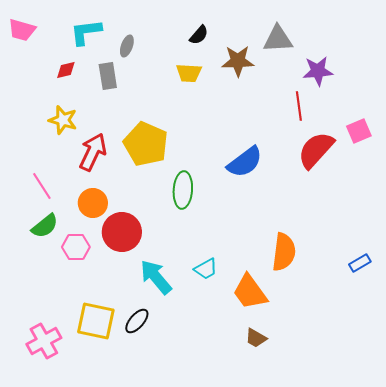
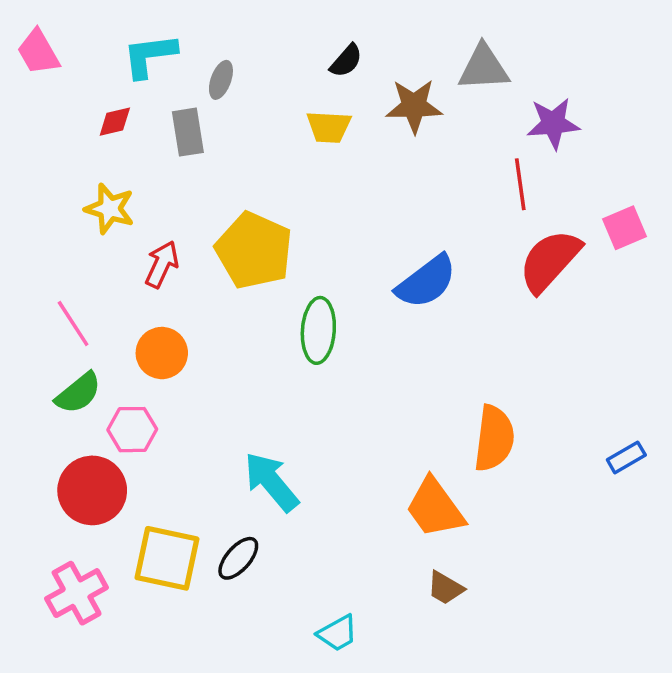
pink trapezoid: (22, 30) -> (38, 52), turned 44
red arrow: (93, 152) -> (162, 264), size x0.7
red circle: (122, 232) -> (92, 490), moved
cyan trapezoid: (206, 269) -> (337, 633), moved

